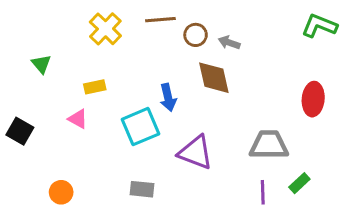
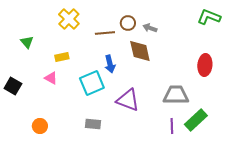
brown line: (160, 20) -> (105, 33), moved
green rectangle: (299, 183) -> (196, 120), size x1.6

